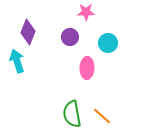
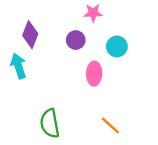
green semicircle: (72, 114) -> (50, 123), moved

